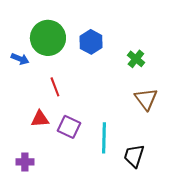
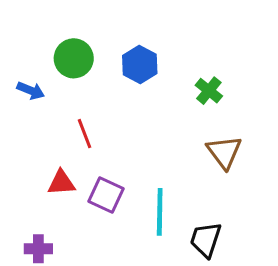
green circle: (48, 38) -> (74, 58), size x0.7

